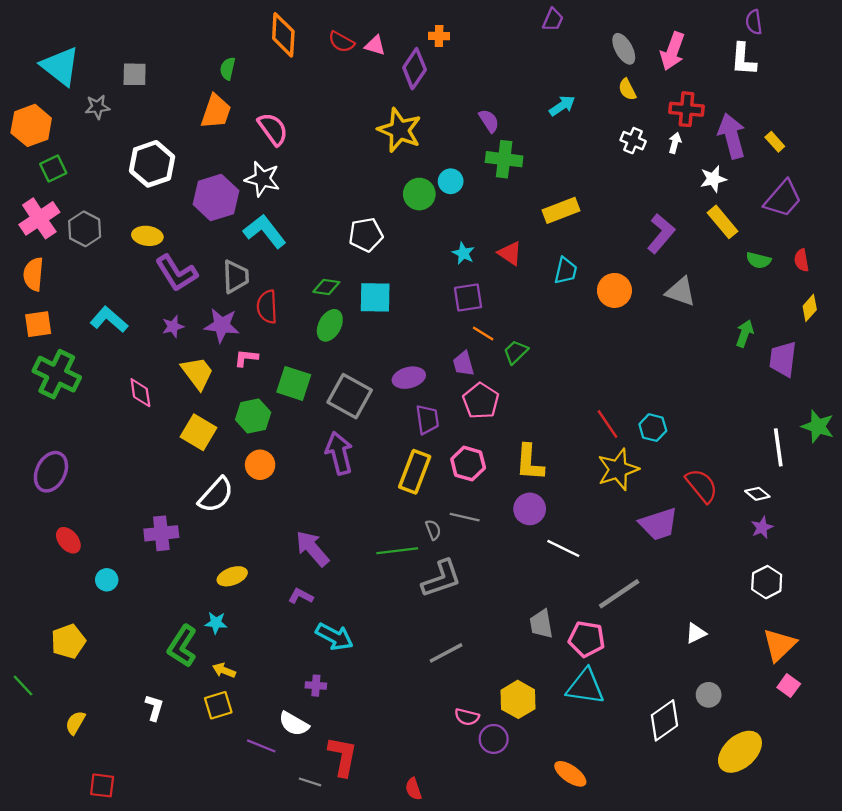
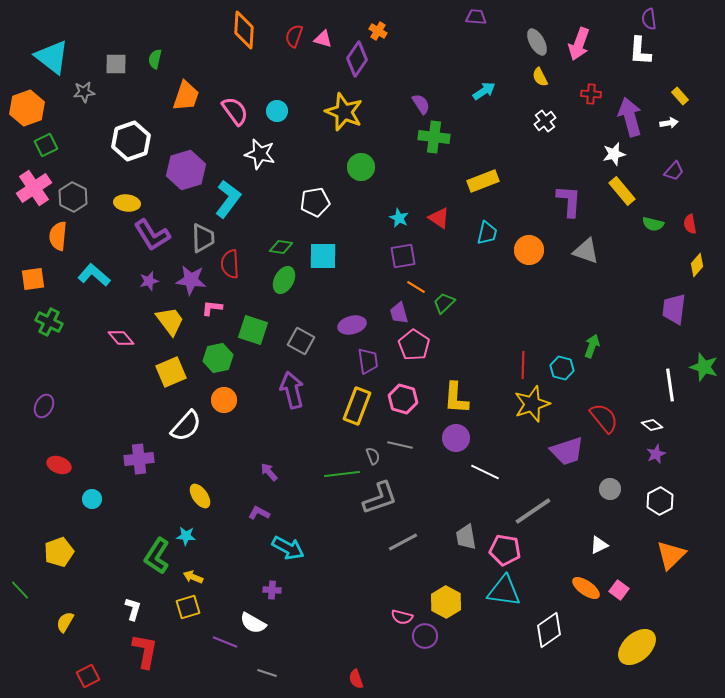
purple trapezoid: (553, 20) -> (476, 17), turned -110
orange cross: (439, 36) -> (378, 31), turned 30
red semicircle: (341, 42) -> (294, 36), turned 80
green semicircle: (228, 69) -> (155, 59), moved
red cross: (686, 109) -> (591, 94), size x0.7
white cross: (633, 141) -> (545, 121), turned 30
yellow rectangle: (775, 142) -> (680, 96), moved
white arrow: (675, 143) -> (669, 123), moved, turned 66
white star: (262, 179) -> (260, 154), moved
cyan circle: (451, 181) -> (277, 111), moved
purple trapezoid: (783, 199) -> (674, 171), size x0.6
cyan L-shape: (265, 231) -> (228, 199), turned 75
purple L-shape: (661, 234) -> (569, 201), turned -36
orange semicircle: (34, 274) -> (58, 236), moved
green arrow: (745, 333) -> (592, 346), moved
green cross: (57, 374) -> (49, 322), size x0.7
pink diamond: (140, 393) -> (121, 338), turned -32
gray square: (350, 396) -> (301, 341), size x0.7
red line: (607, 424) -> (523, 365), turned 36
yellow square: (198, 432) -> (171, 372), turned 36
purple ellipse: (51, 472) -> (44, 406), size x0.7
red ellipse: (68, 540) -> (59, 465), turned -30
purple arrow: (312, 548) -> (269, 472), size x0.6
yellow ellipse: (232, 576) -> (200, 496), turned 75
gray line: (446, 653) -> (403, 542), moved
pink square: (789, 686) -> (619, 590), moved
gray circle: (709, 695) -> (610, 489), moved
white diamond: (664, 720) -> (549, 630), moved
red L-shape: (343, 756) -> (145, 651), moved
orange ellipse: (570, 774) -> (586, 588), moved
red square: (102, 785) -> (88, 676), turned -35

